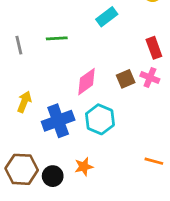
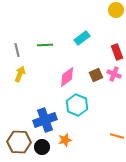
cyan rectangle: (107, 17) -> (82, 38), moved
yellow arrow: (24, 102) -> (20, 74), moved
blue cross: (58, 121) -> (45, 120), moved

